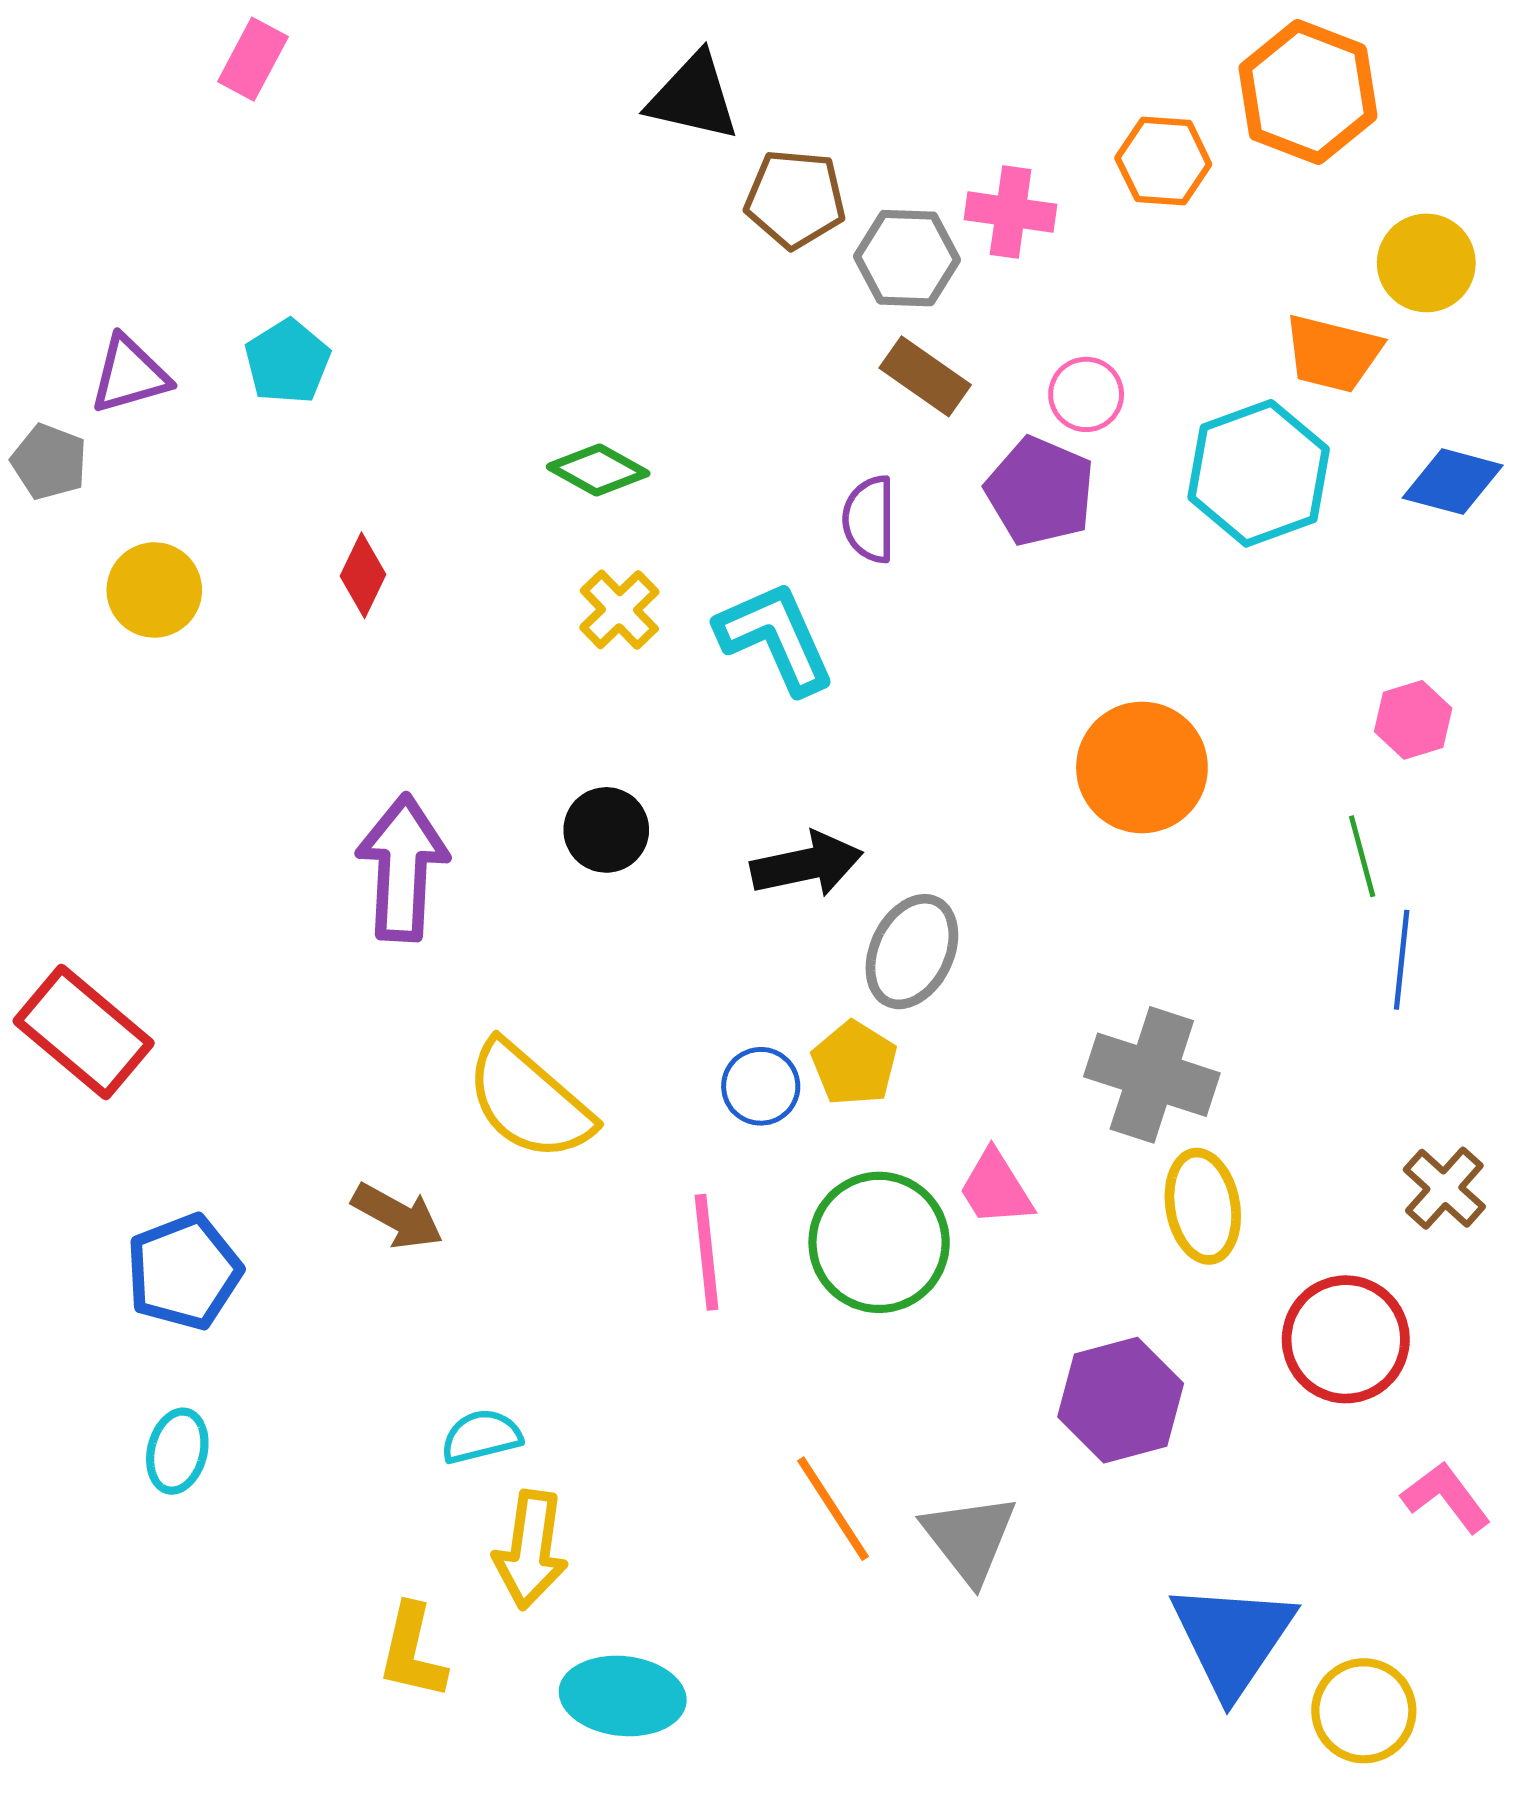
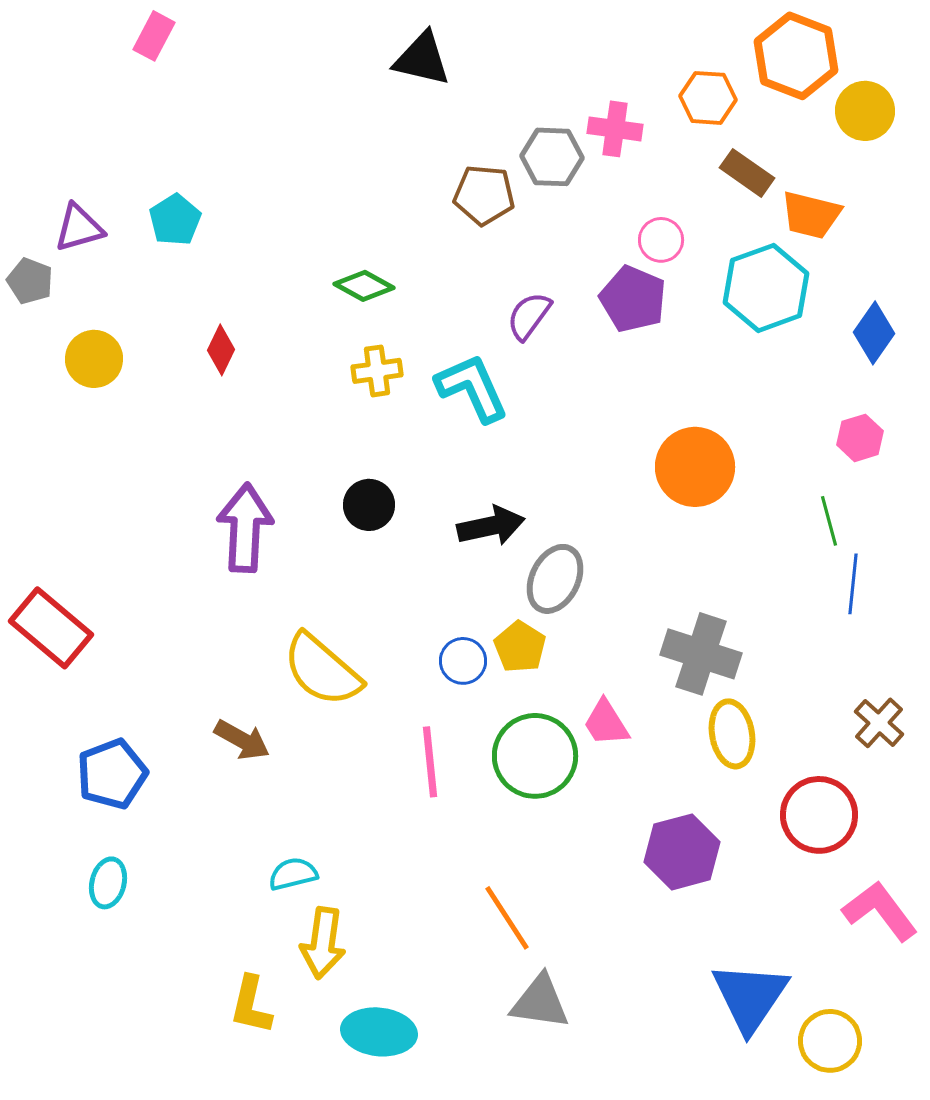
brown pentagon: (795, 199) -> (484, 195), moved
yellow circle: (1426, 263) -> (865, 111), moved
brown rectangle: (925, 376) -> (747, 173), moved
blue diamond: (1453, 482) -> (874, 333), moved, turned -70
purple semicircle: (869, 519) -> (529, 316), turned 36
yellow cross: (619, 610) -> (377, 371), turned 36
pink L-shape: (1446, 1497) -> (880, 911), size x1.4
gray triangle: (969, 1538) -> (540, 1002), moved, turned -44

